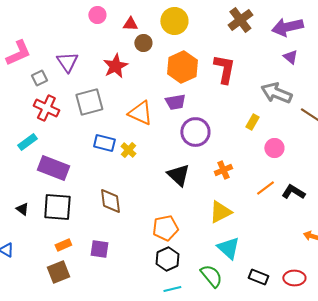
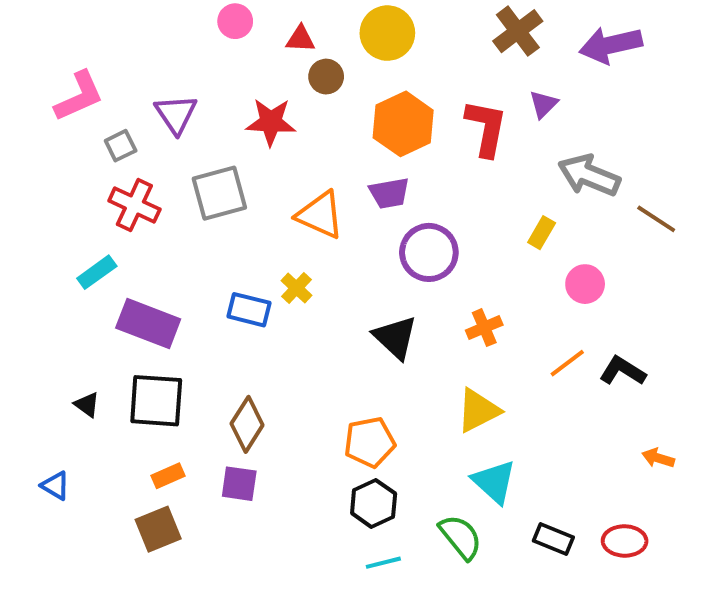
purple triangle: (290, 57) -> (544, 104), moved, turned 35
red star: (115, 66) -> (271, 122), turned 30
blue rectangle: (104, 143) -> (249, 310), moved
brown diamond: (110, 201) -> (247, 424), moved, turned 40

